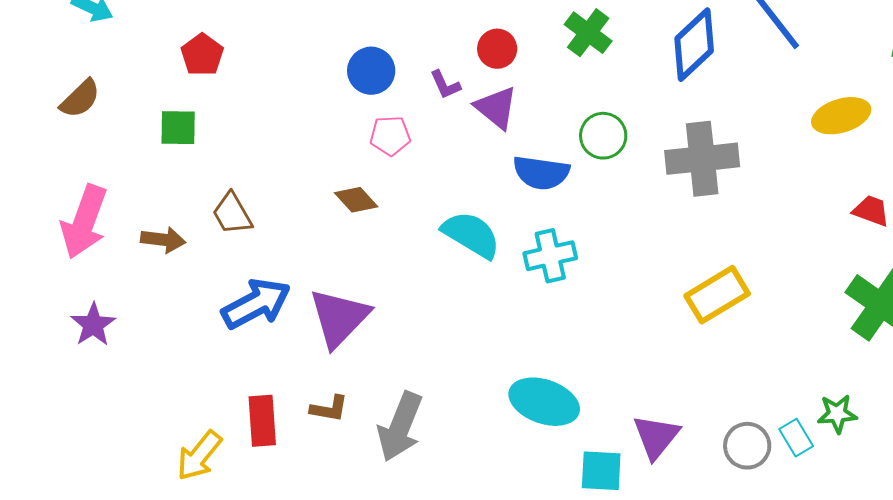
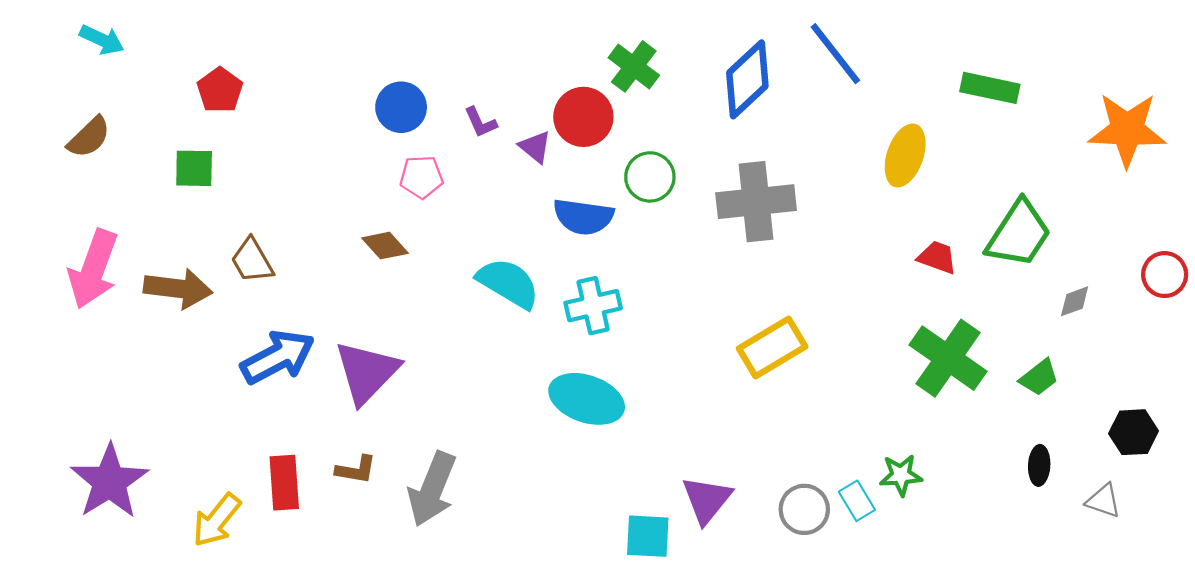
red circle: (497, 49) -> (583, 117), moved, size x1.4
purple triangle: (496, 108) -> (535, 147), size x0.7
yellow ellipse: (841, 116) -> (905, 155), turned -54
brown arrow: (163, 240) -> (178, 288), size x1.4
purple star: (93, 325) -> (109, 482), moved, size x1.6
cyan ellipse: (544, 402) -> (587, 399), moved

